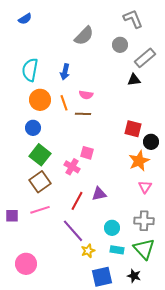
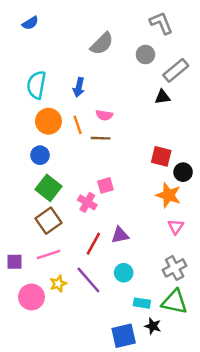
pink square: (87, 153) -> (105, 185), turned -32
orange star: (139, 161) -> (168, 195), turned -30
gray cross: (144, 221) -> (175, 268), turned -30
cyan circle: (112, 228) -> (124, 273), moved
green triangle: (144, 249) -> (175, 302), turned -35
yellow star: (88, 251) -> (58, 284), moved
pink circle: (26, 264) -> (32, 297), moved
black star: (134, 276) -> (153, 326), moved

